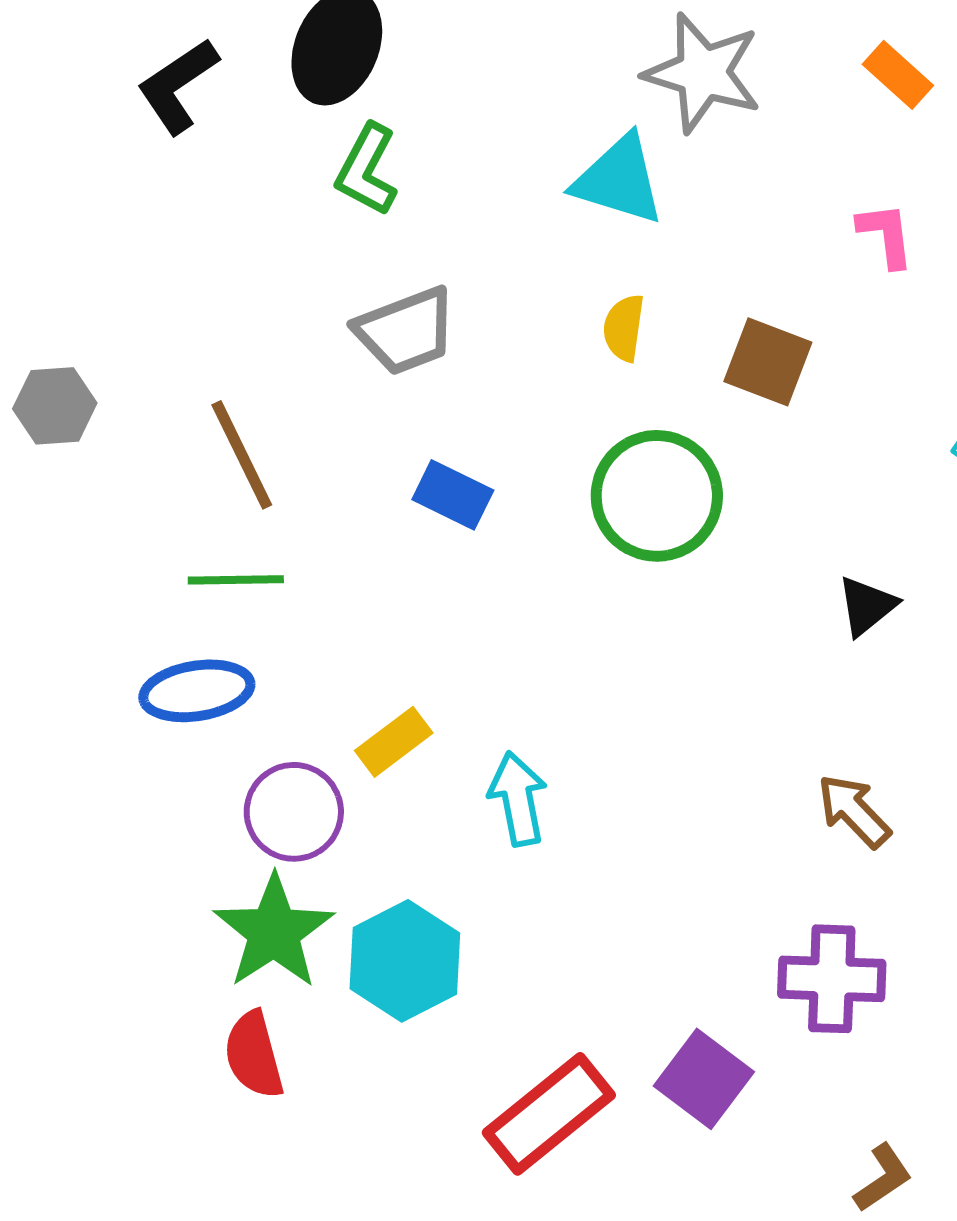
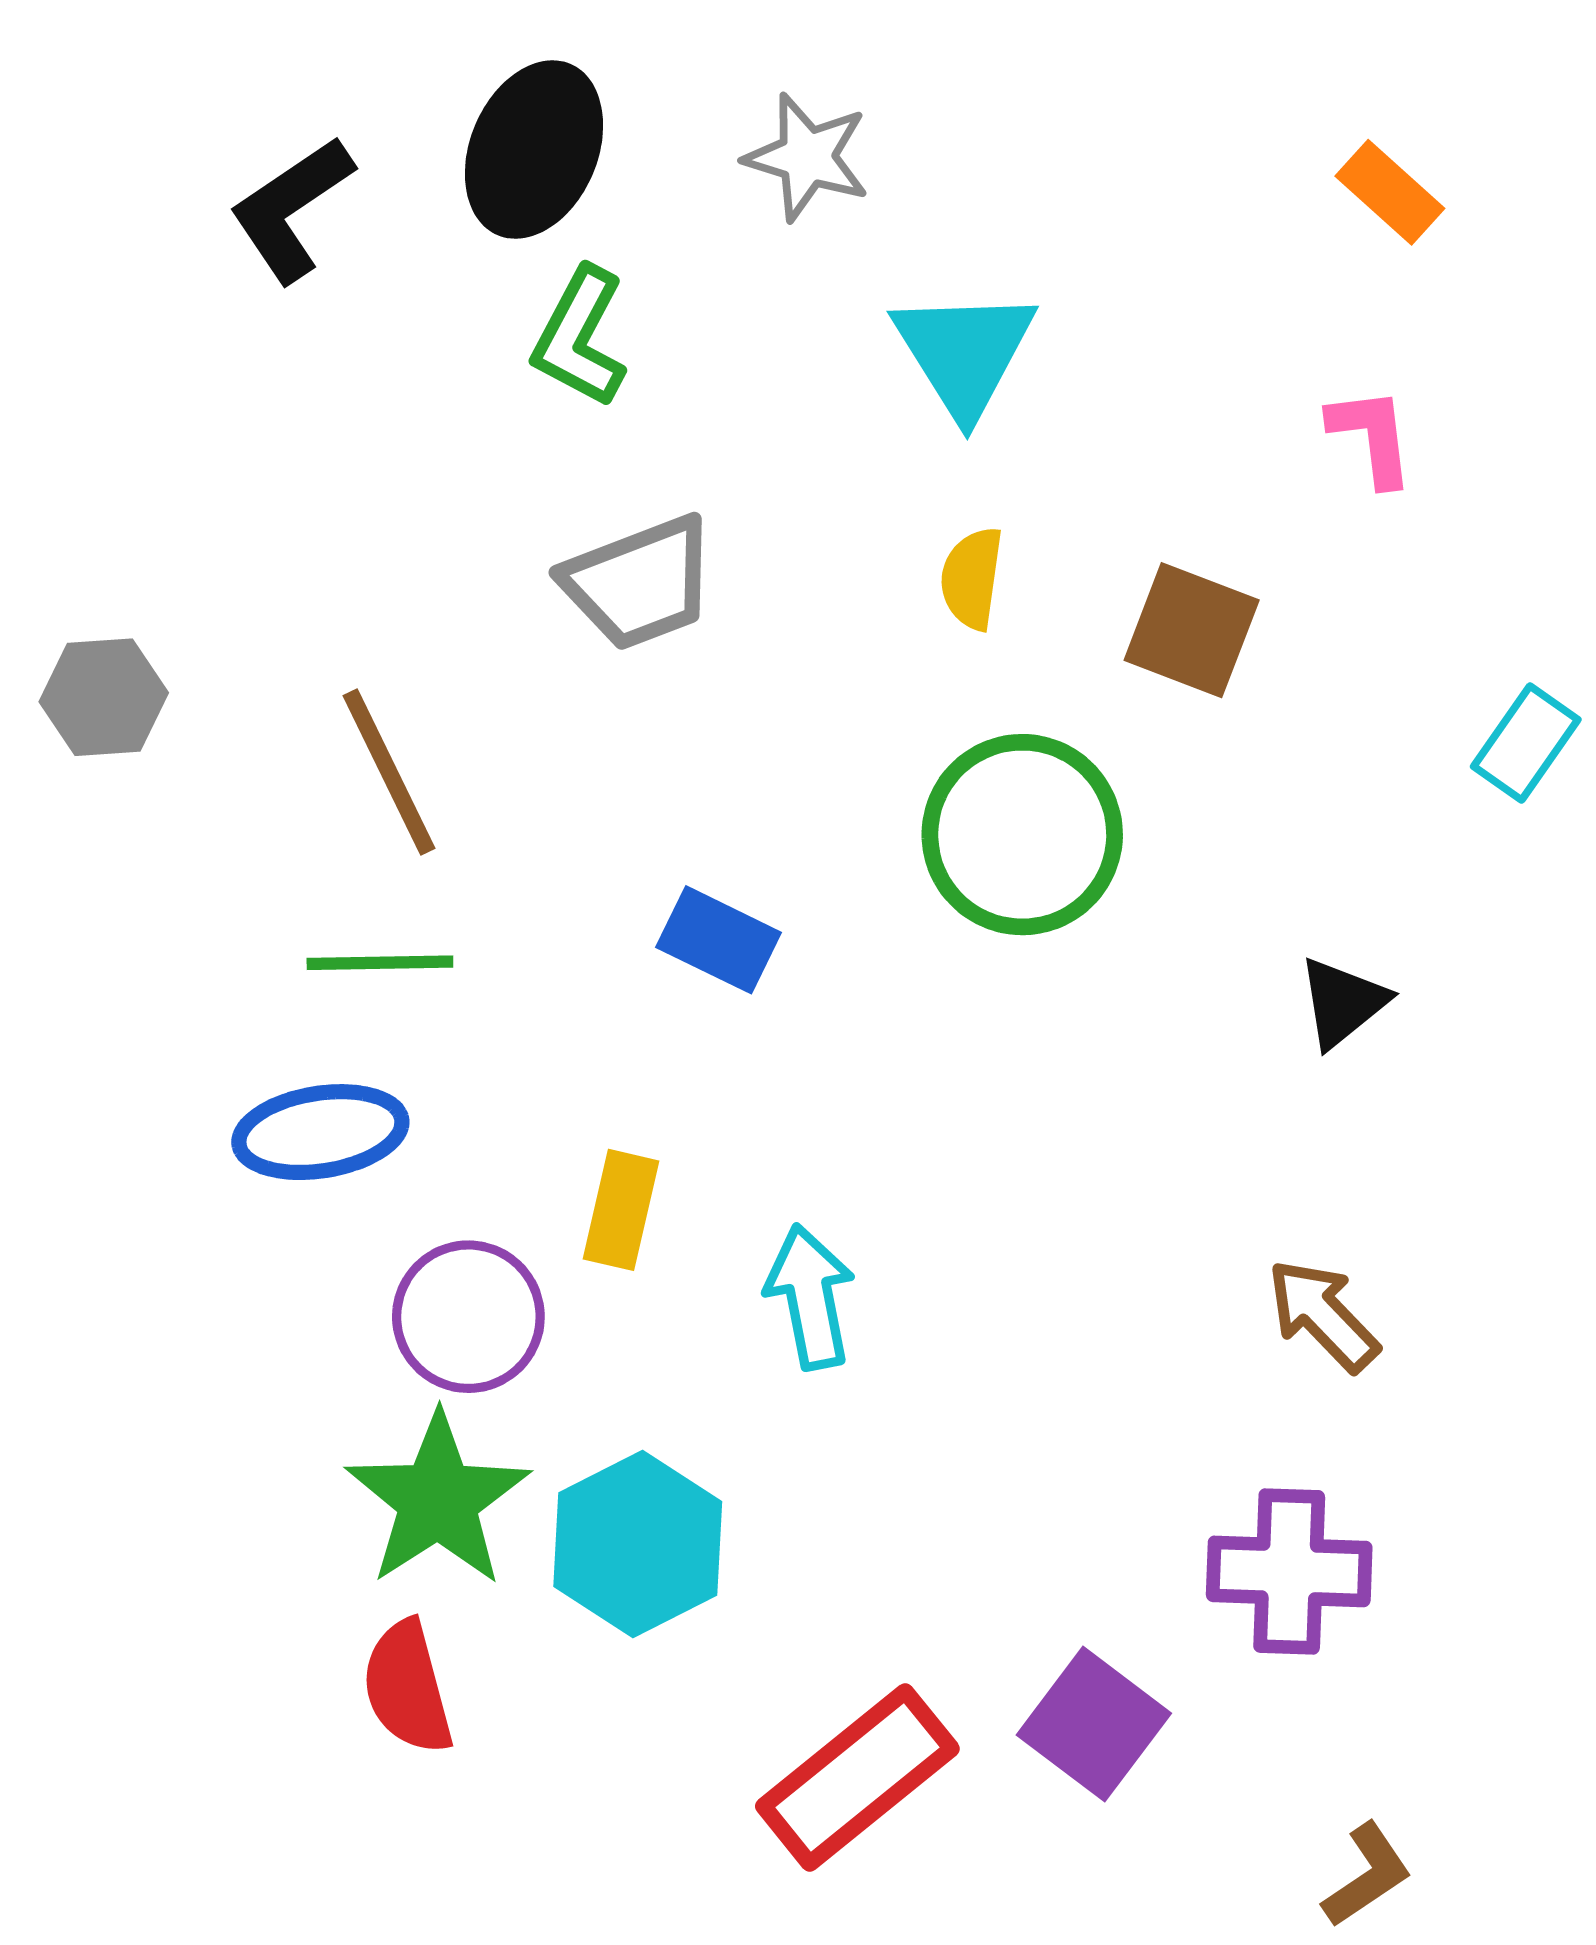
gray star: (703, 73) -> (807, 157), moved, size x0.7
cyan triangle: (619, 180) -> (964, 352), turned 41
blue rectangle: (453, 495) -> (719, 940), moved
yellow rectangle: (394, 742) -> (621, 1210), turned -40

